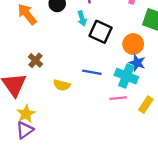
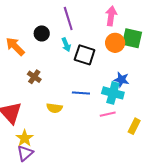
orange circle: (133, 44) -> (115, 43), moved
brown cross: (35, 60) -> (34, 77), moved
yellow rectangle: (146, 105) -> (134, 126), moved

